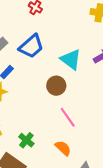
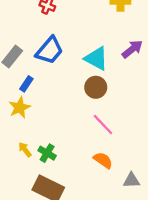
brown circle: (56, 86) -> (96, 87), moved
green cross: (26, 140) -> (47, 153), moved

